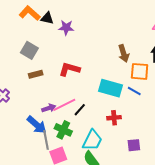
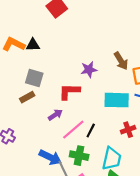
purple star: (66, 28) -> (89, 70), moved
gray square: (29, 50) -> (34, 78), moved
brown rectangle: (36, 74) -> (27, 97), moved
purple arrow: (49, 108) -> (55, 115), moved

